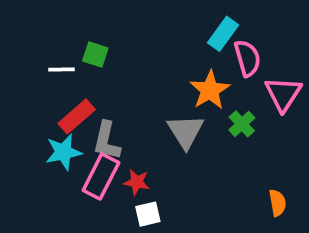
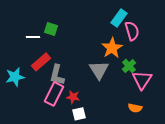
pink triangle: (283, 94) -> (142, 80), moved
cyan star: (63, 152) -> (15, 77), moved
orange semicircle: (277, 203) -> (135, 108), moved, turned 112

